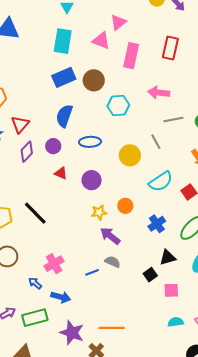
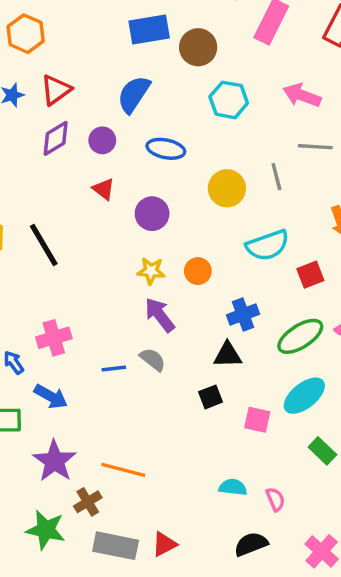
black triangle: (168, 257) -> (228, 355), moved
pink square: (171, 290) -> (257, 420), moved

